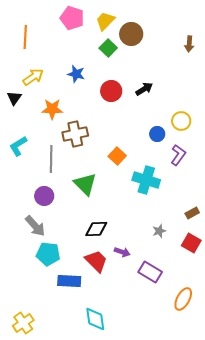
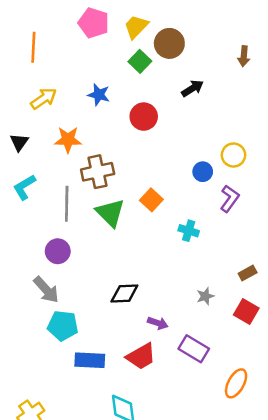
black arrow: (144, 89) -> (192, 88), moved
black triangle: (14, 98) -> (19, 142), moved
cyan cross: (146, 180) -> (189, 231), size x0.6
green triangle: (85, 184) -> (110, 213), moved
red trapezoid: (96, 261) -> (141, 356), moved, turned 105

